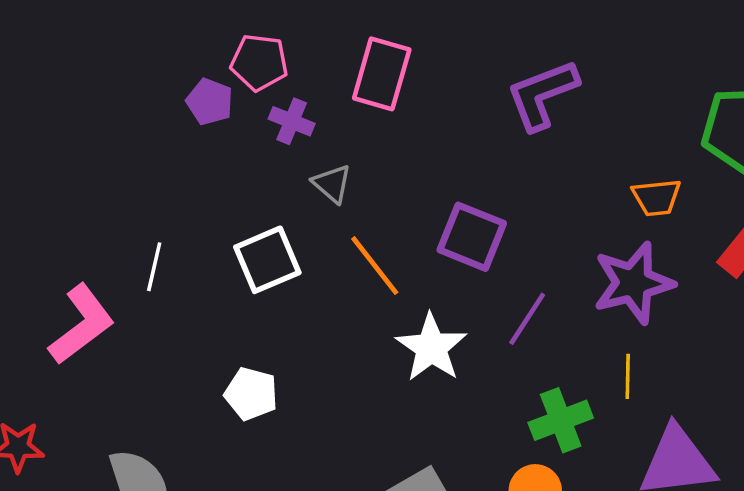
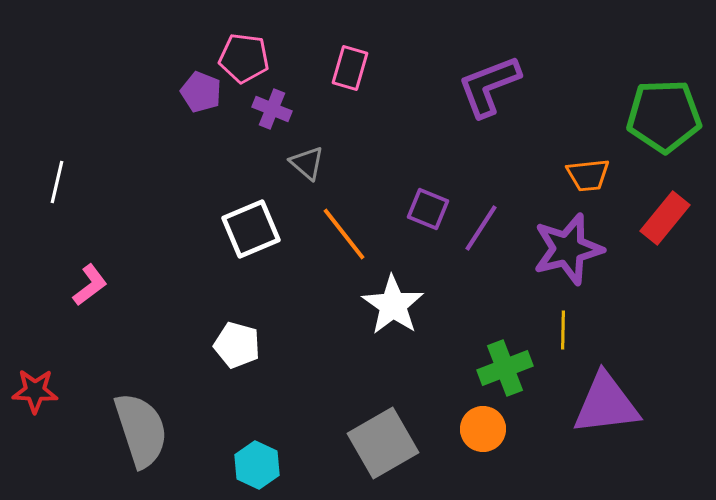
pink rectangle: (382, 74) -> (350, 68), size x0.7
purple square: (472, 237) -> (428, 209), size x0.7
white line: (154, 267) -> (57, 182), moved
purple line: (527, 319) -> (481, 228), moved
pink L-shape: (81, 324) -> (90, 285), size x0.6

